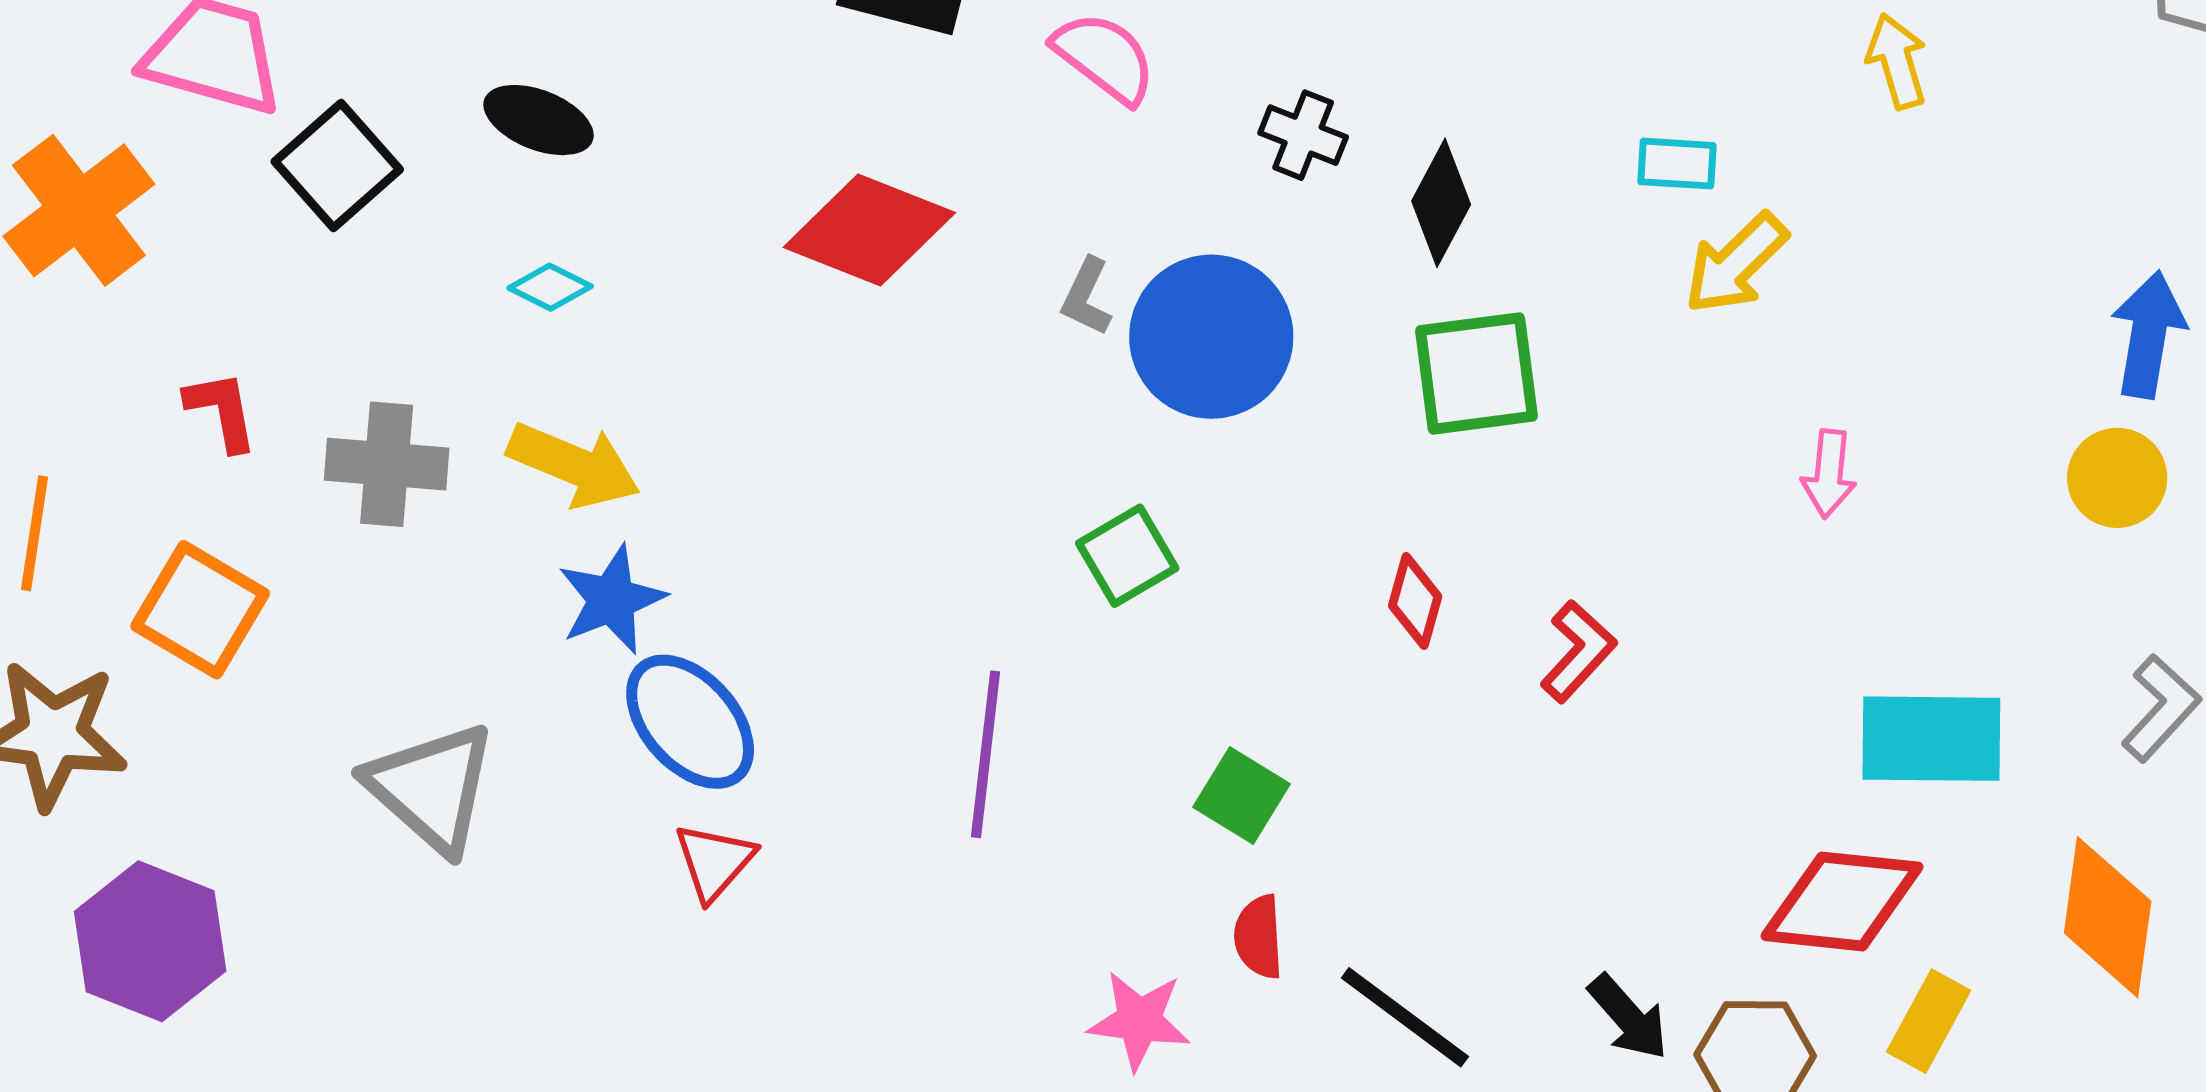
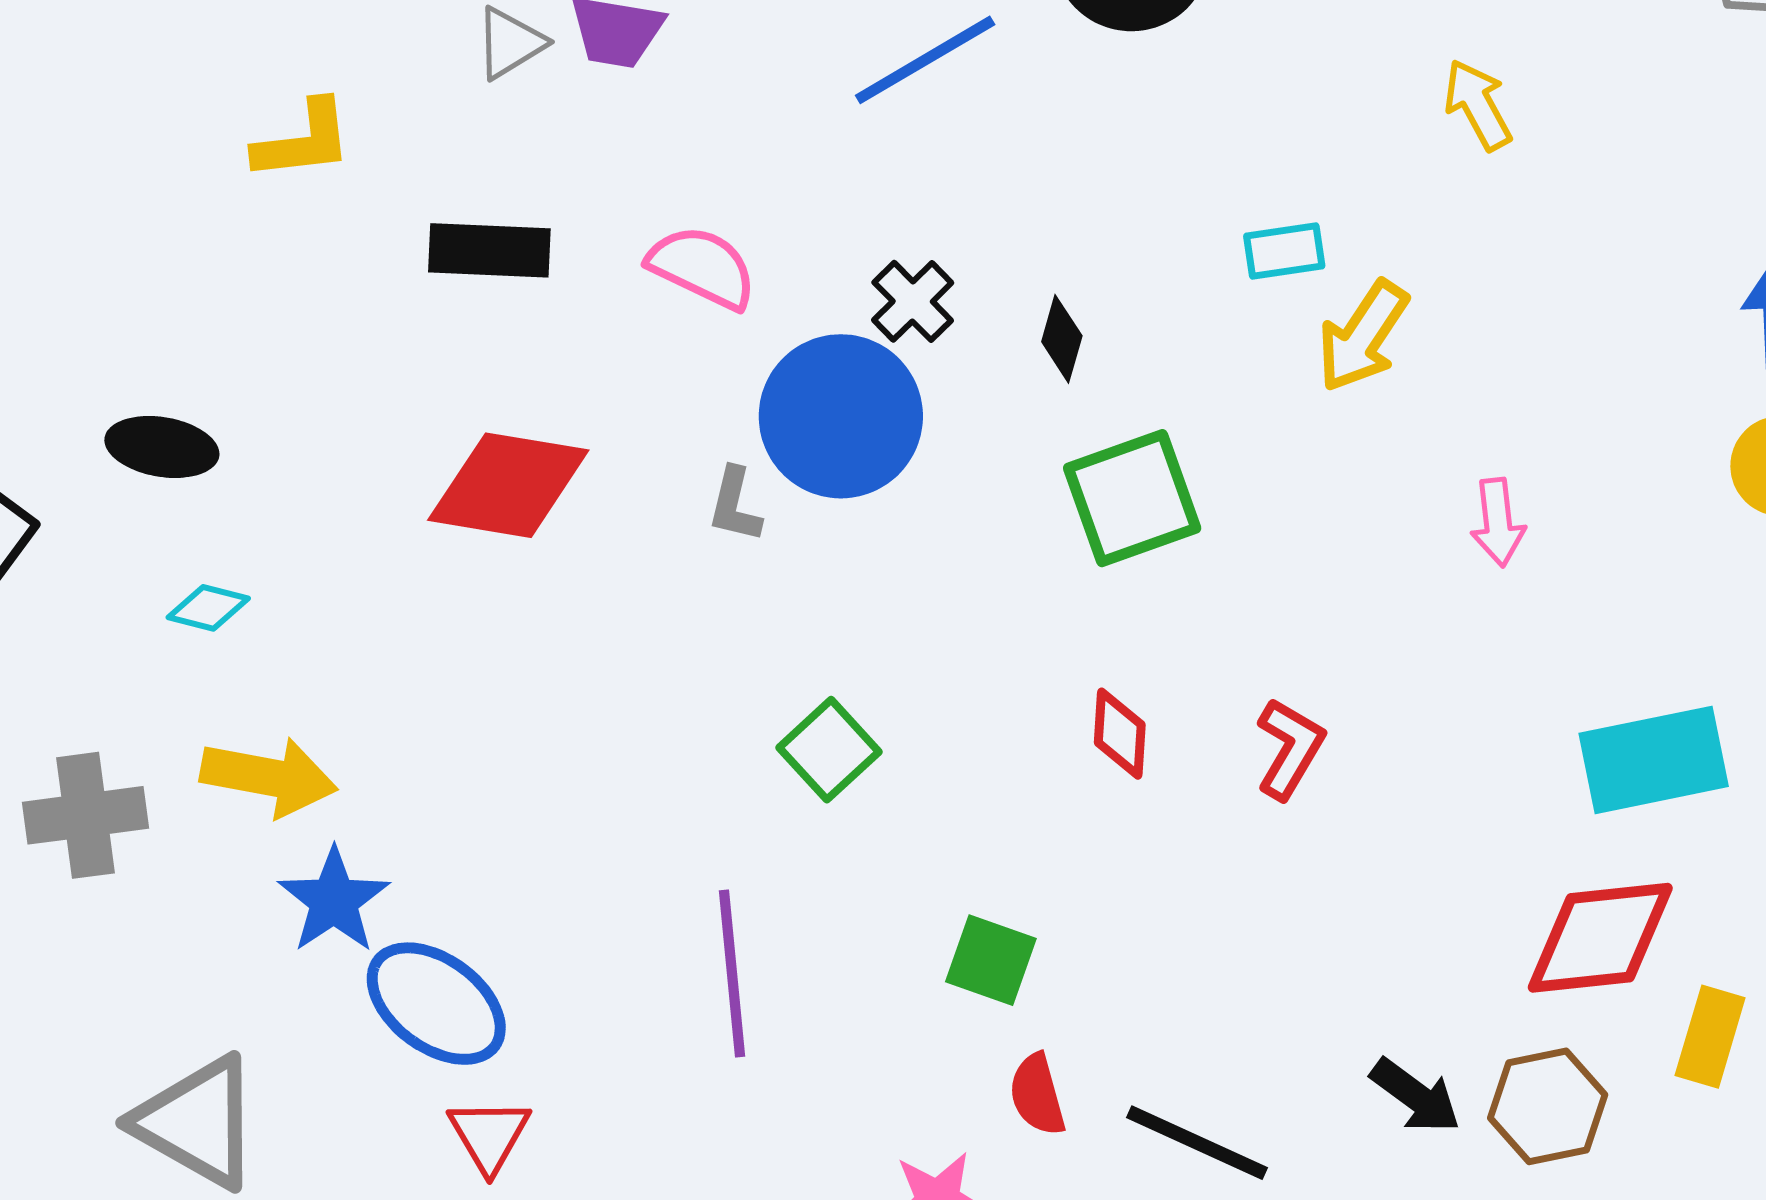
black cross: (1303, 135) -> (913, 301), turned 36
black diamond: (1441, 203) -> (1062, 339), size x0.7
blue circle: (1211, 337) -> (841, 416), moved

